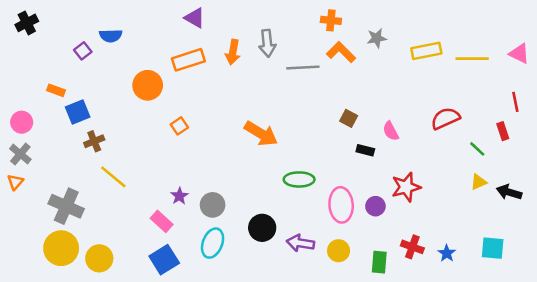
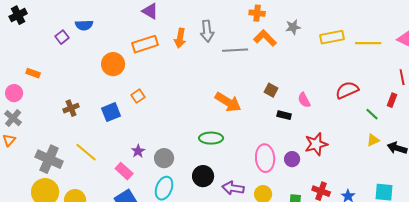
orange rectangle: (56, 90) -> (33, 73), moved
blue square: (78, 112) -> (111, 112), moved
red rectangle: (503, 131) -> (392, 100), turned 40
orange arrow: (261, 134) -> (228, 102), moved
yellow line: (113, 177) -> (86, 152), moved
green ellipse: (299, 179) -> (211, 138), moved

